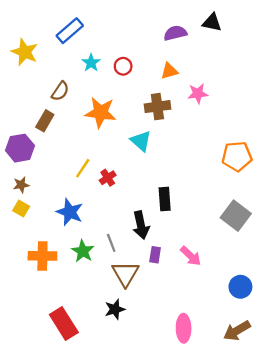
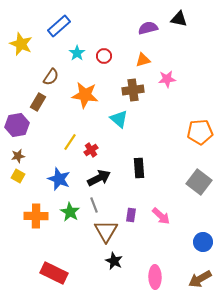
black arrow: (141, 225) -> (99, 178), moved, turned -105
black star: (115, 309) -> (114, 261), moved, turned -30
red rectangle: (64, 324) -> (54, 273), turned -32

